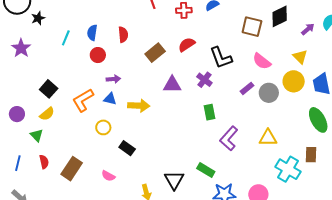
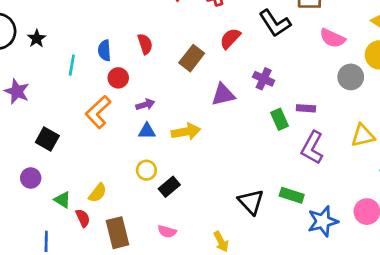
black star: (38, 18) -> (37, 39), moved
black L-shape: (221, 58) -> (275, 23), moved
purple rectangle: (247, 88) -> (306, 108), moved, turned 56
black square: (49, 89) -> (47, 139), moved
orange L-shape: (83, 100) -> (98, 112), moved
yellow semicircle: (47, 114) -> (98, 193), moved
black rectangle: (127, 148) -> (169, 187), moved, turned -63
red semicircle: (44, 162) -> (83, 218), moved
brown rectangle: (72, 169) -> (117, 233), turned -35
black triangle: (174, 180) -> (251, 202), moved

